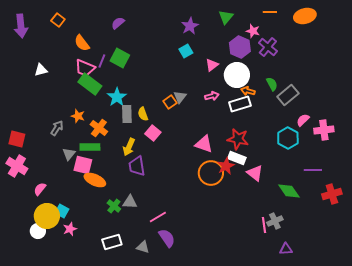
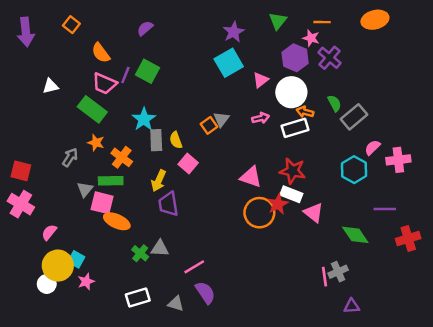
orange line: (270, 12) -> (322, 22), moved
cyan square: (186, 51) -> (229, 63), size x1.6
green rectangle: (90, 84) -> (92, 109), moved

